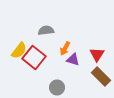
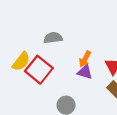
orange arrow: (65, 48) -> (85, 59), moved

